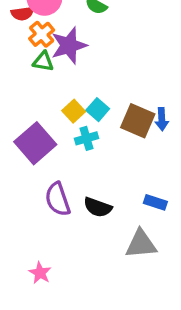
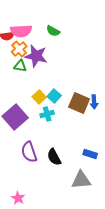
purple star: (69, 45) -> (36, 56), turned 30
black semicircle: (98, 207) -> (54, 157), turned 42

